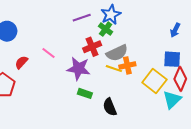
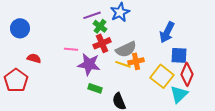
green cross: (106, 29) -> (100, 26), moved
blue arrow: (175, 30) -> (167, 32), moved, size x1.5
pink line: (48, 53) -> (71, 49), moved, turned -32
red semicircle: (21, 62) -> (34, 58), turned 64

